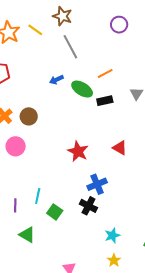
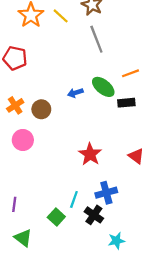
blue arrow: (56, 80) -> (75, 93), moved
cyan line: (38, 196) -> (74, 199), moved
cyan star: (112, 235) -> (116, 241), moved

